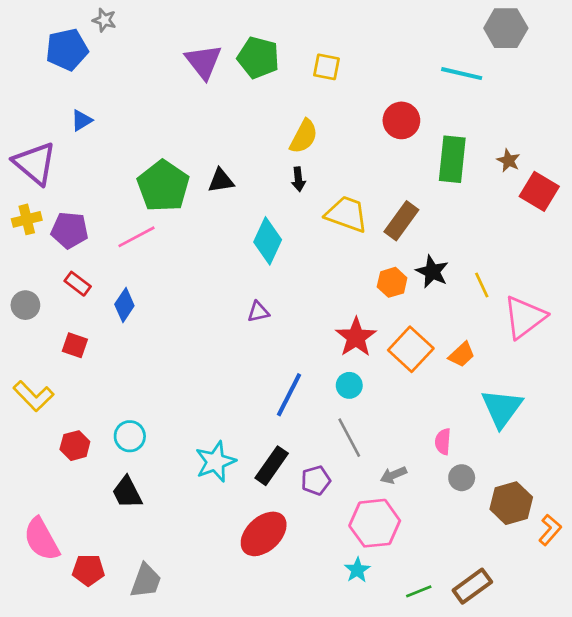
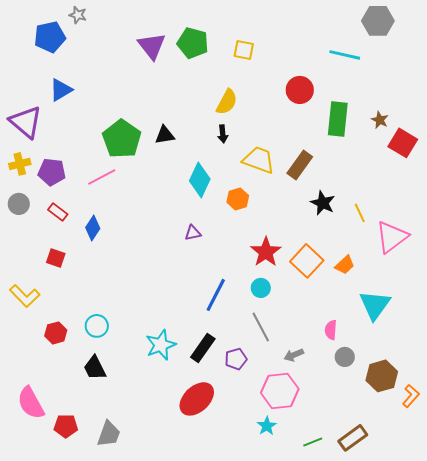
blue triangle: (82, 120) -> (61, 90), size x1.4
orange hexagon: (392, 282) -> (238, 199), moved
gray circle: (25, 305) -> (19, 204), moved

